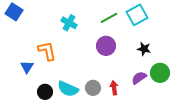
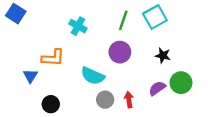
green line: (109, 18) -> (123, 20), turned -42
orange L-shape: (47, 51) -> (53, 58), turned 105
cyan semicircle: (68, 89) -> (93, 76), moved

